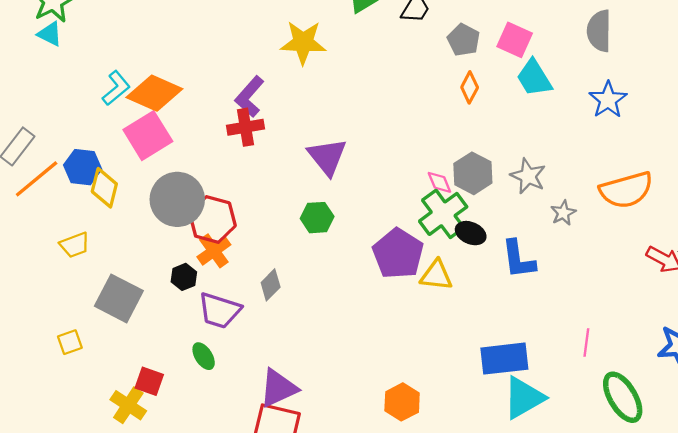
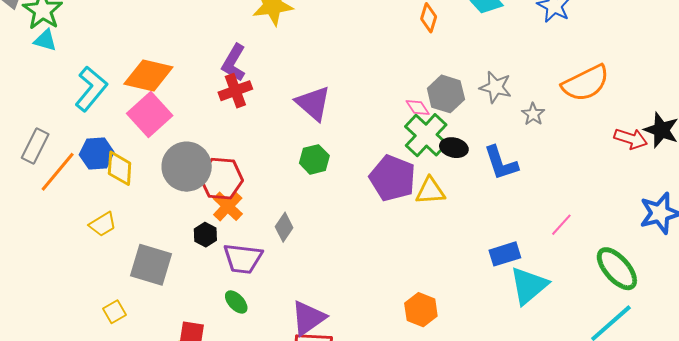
cyan L-shape: (116, 88) -> (91, 89), moved, size x1.4
pink line: (586, 343) -> (561, 225), moved, turned 45
blue rectangle: (504, 359) -> (505, 254), size x0.7

